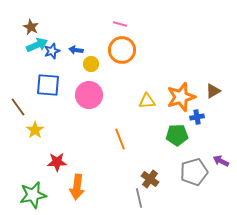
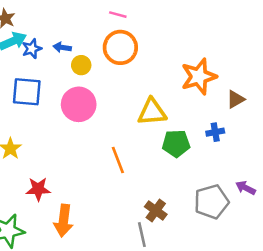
orange star: (181, 97) -> (199, 77), moved
yellow triangle: (147, 101) -> (152, 112), size x1.4
green pentagon: (177, 135) -> (176, 144), moved

